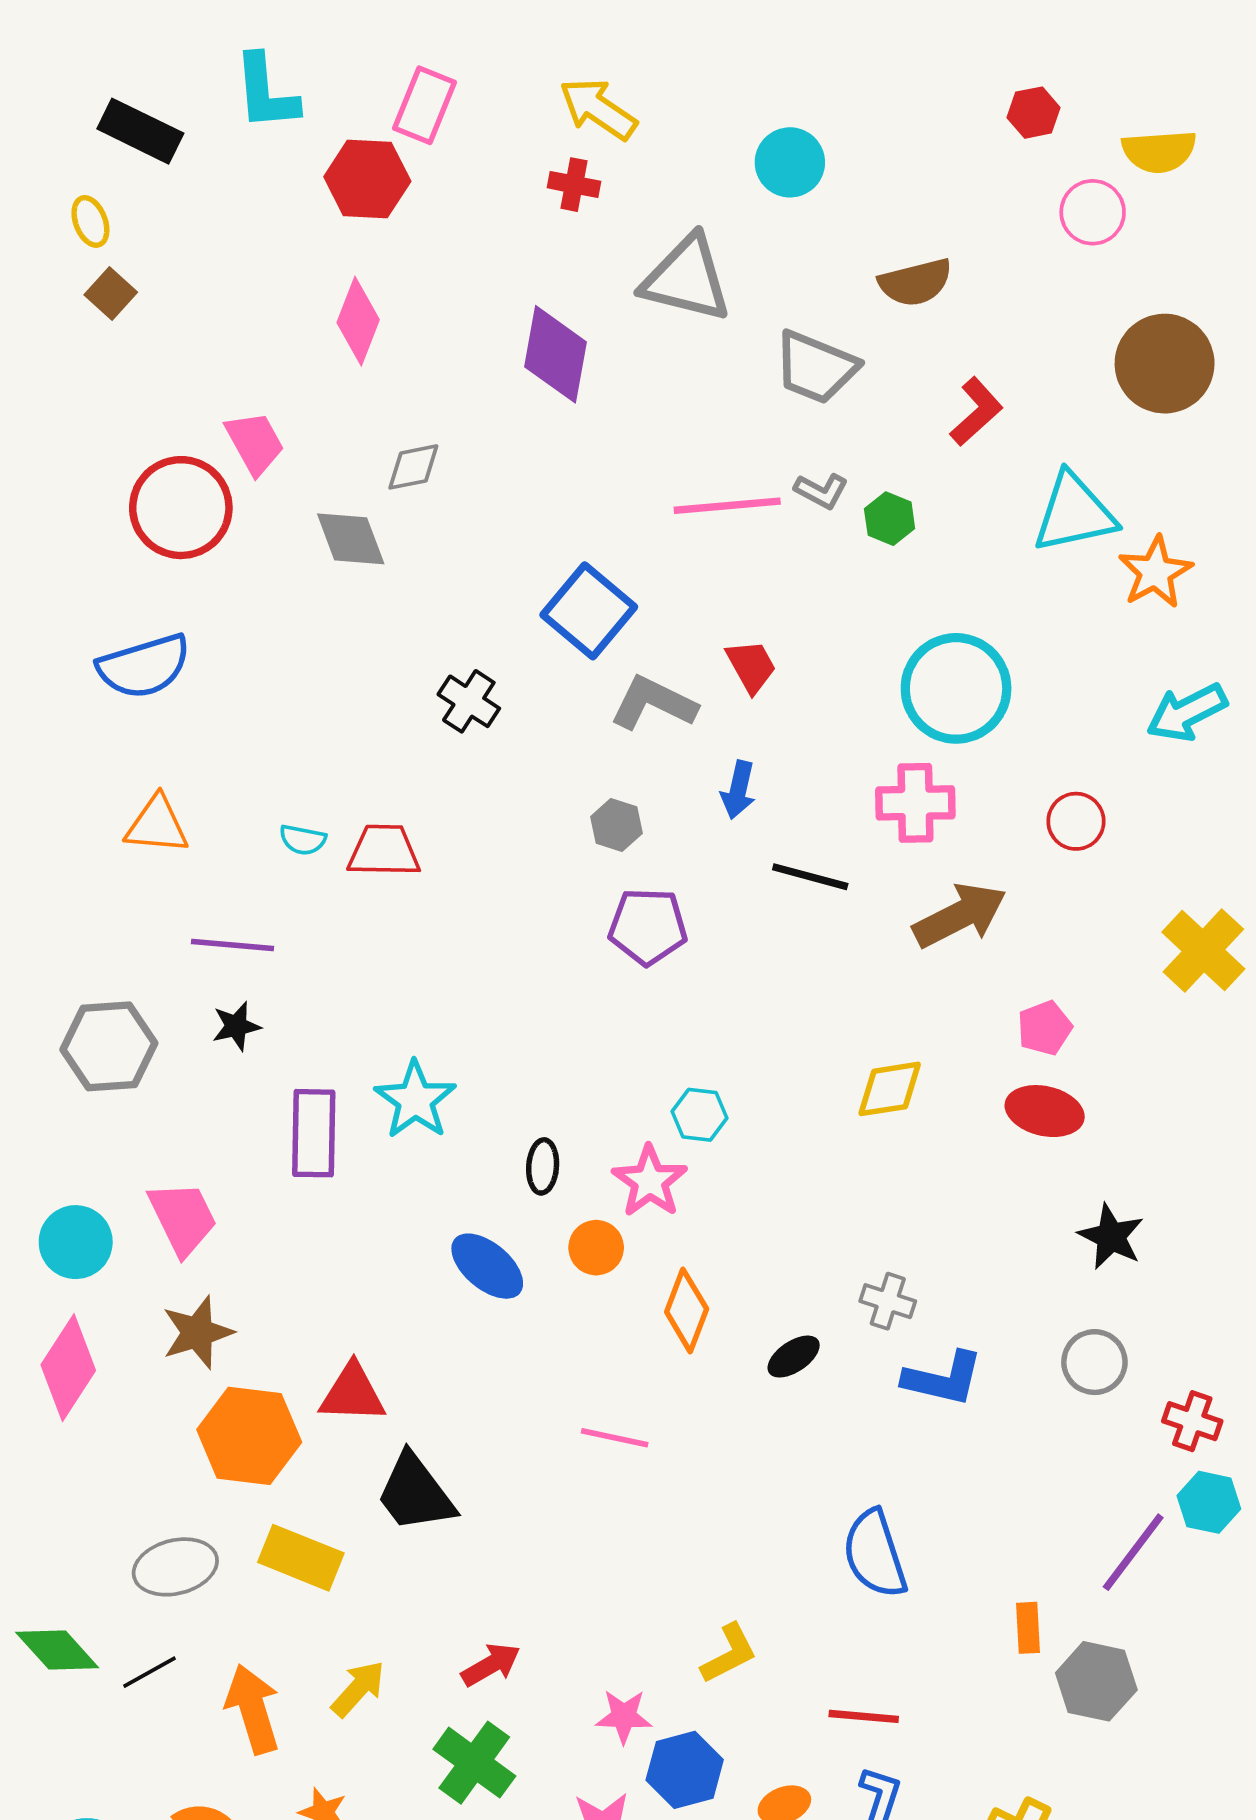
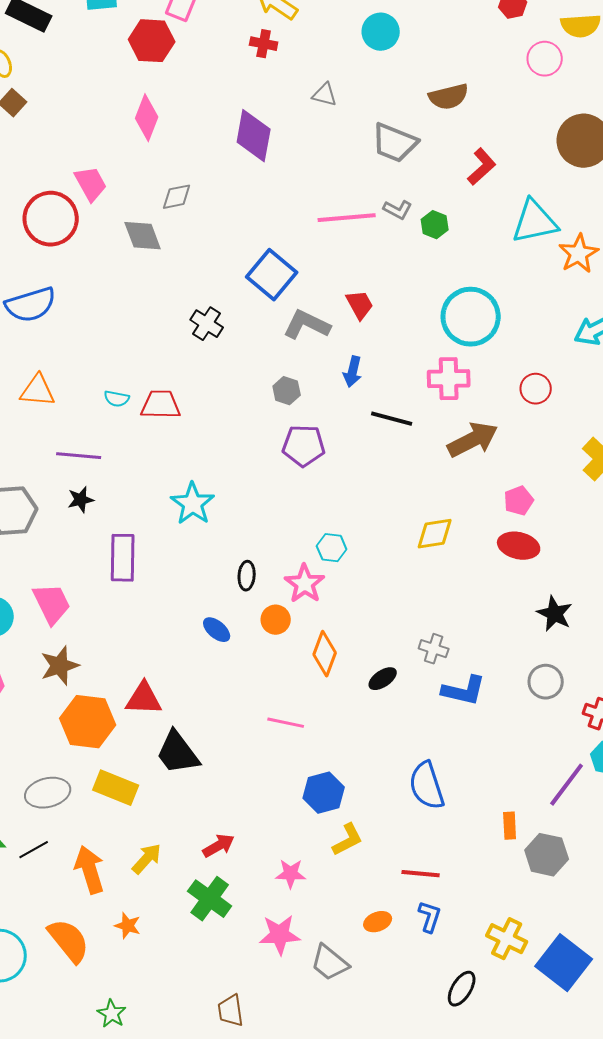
gray triangle: (687, 279) -> (325, 95), size x0.5
cyan star: (415, 1100) -> (193, 504), moved
blue ellipse: (487, 1266) -> (217, 630), size x0.7
blue hexagon: (685, 1770) -> (324, 793), moved

